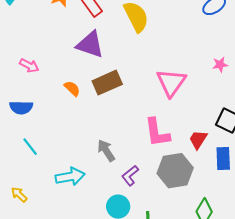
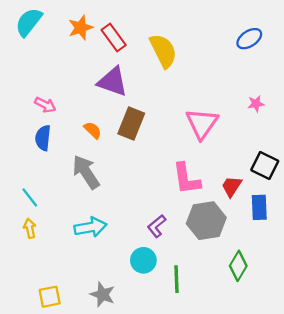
brown rectangle: (107, 83) -> (131, 124), turned -44
blue semicircle: (21, 108) -> (43, 138), moved, turned 95
cyan line: (30, 147) -> (30, 197), moved
gray arrow: (106, 151) -> (86, 172), moved, size x1.4
yellow arrow: (19, 195) -> (30, 228), moved, turned 36

